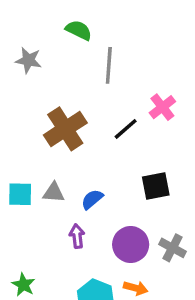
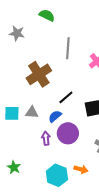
gray line: (109, 65) -> (68, 48), moved
black line: (126, 129) -> (66, 97), moved
purple circle: (131, 245) -> (68, 133), moved

